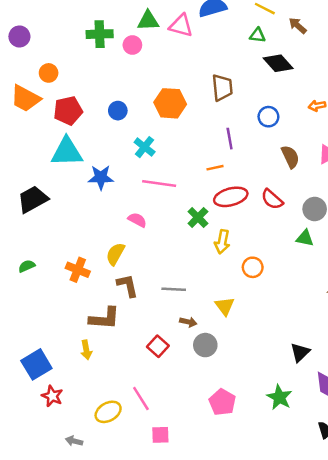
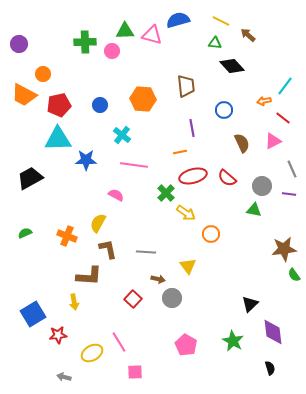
yellow arrow: (222, 242) -> (186, 213), turned -66
red star: (52, 396) -> (58, 335), moved, turned -30

